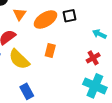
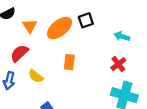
yellow semicircle: (19, 59) -> (36, 76), size x0.6

